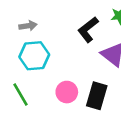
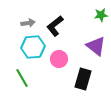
black L-shape: (88, 30) -> (55, 26), moved
pink circle: (67, 92) -> (59, 59), moved

